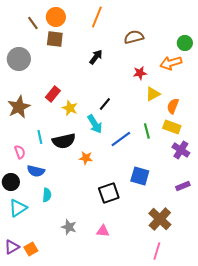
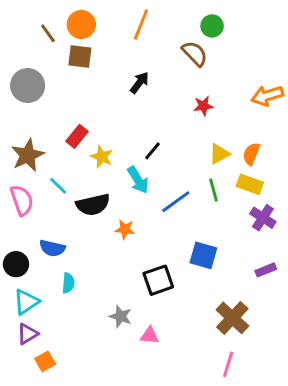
brown semicircle: (134, 37) -> (195, 54), turned 60
green circle: (185, 43) -> (212, 26), moved
orange arrow: (171, 63) -> (267, 96), moved
yellow triangle: (153, 94) -> (219, 154), moved
cyan line: (40, 137) -> (58, 186), moved, turned -32
pink semicircle: (20, 152) -> (22, 200), moved, size x1.5
gray star: (69, 227) -> (121, 316), moved
purple triangle: (12, 247) -> (28, 334), moved

